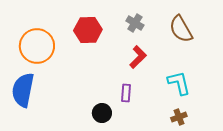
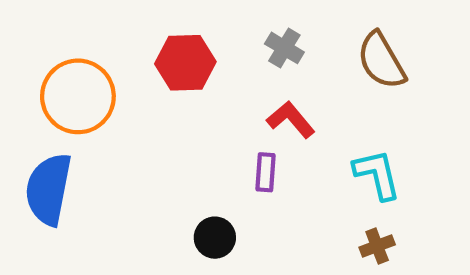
red L-shape: (138, 57) -> (291, 120), turned -85
purple rectangle: (126, 93) -> (265, 172), moved

